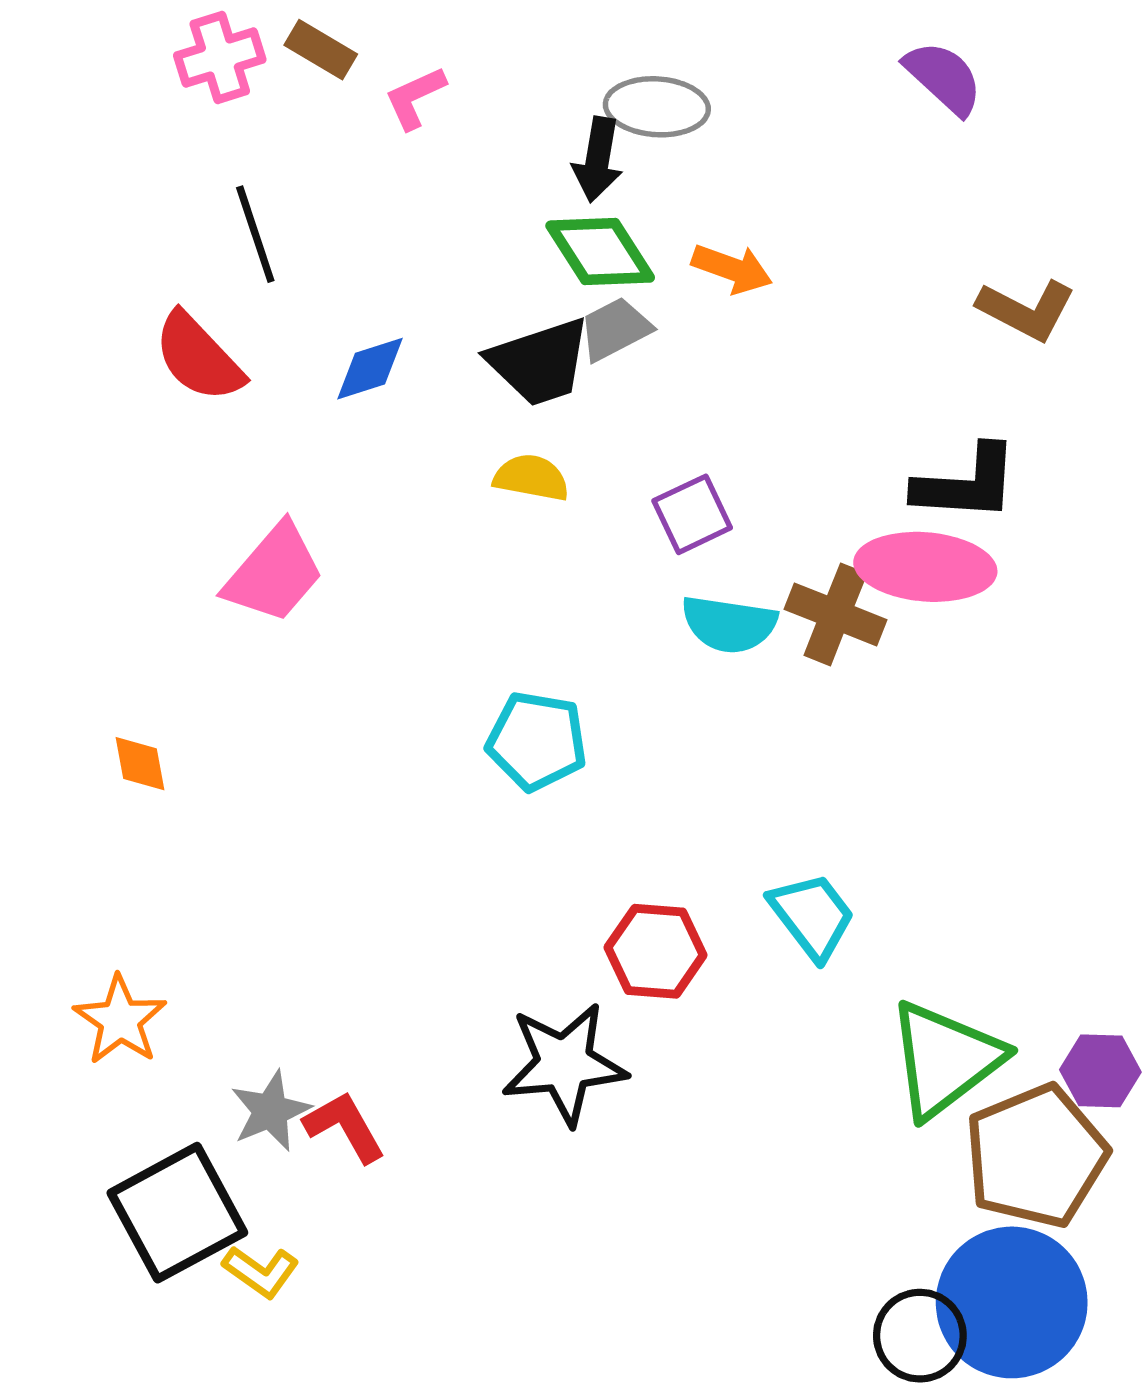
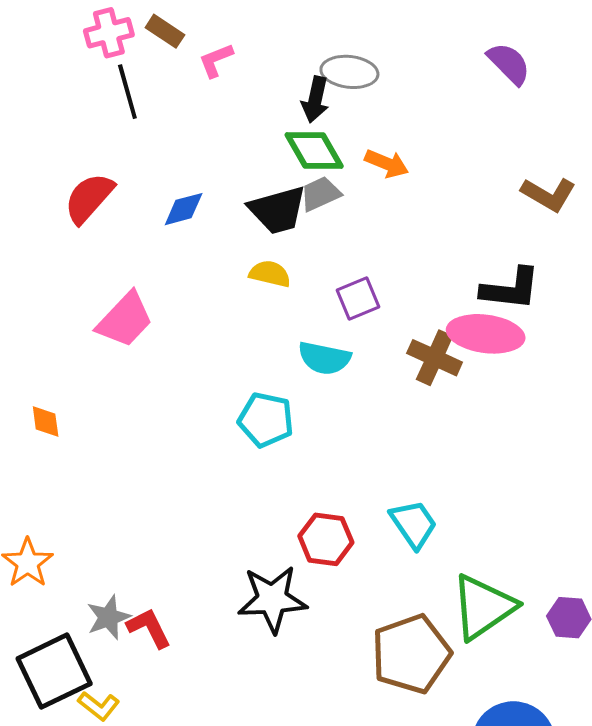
black line: (255, 234) -> (127, 92), moved
red semicircle: (198, 357) -> (89, 198), turned 82
cyan semicircle: (729, 624) -> (324, 358), moved
brown pentagon: (1036, 1156) -> (411, 654), moved

